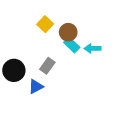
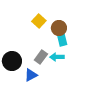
cyan rectangle: (72, 45) -> (62, 39), turned 32
cyan arrow: (92, 48) -> (57, 57), moved

